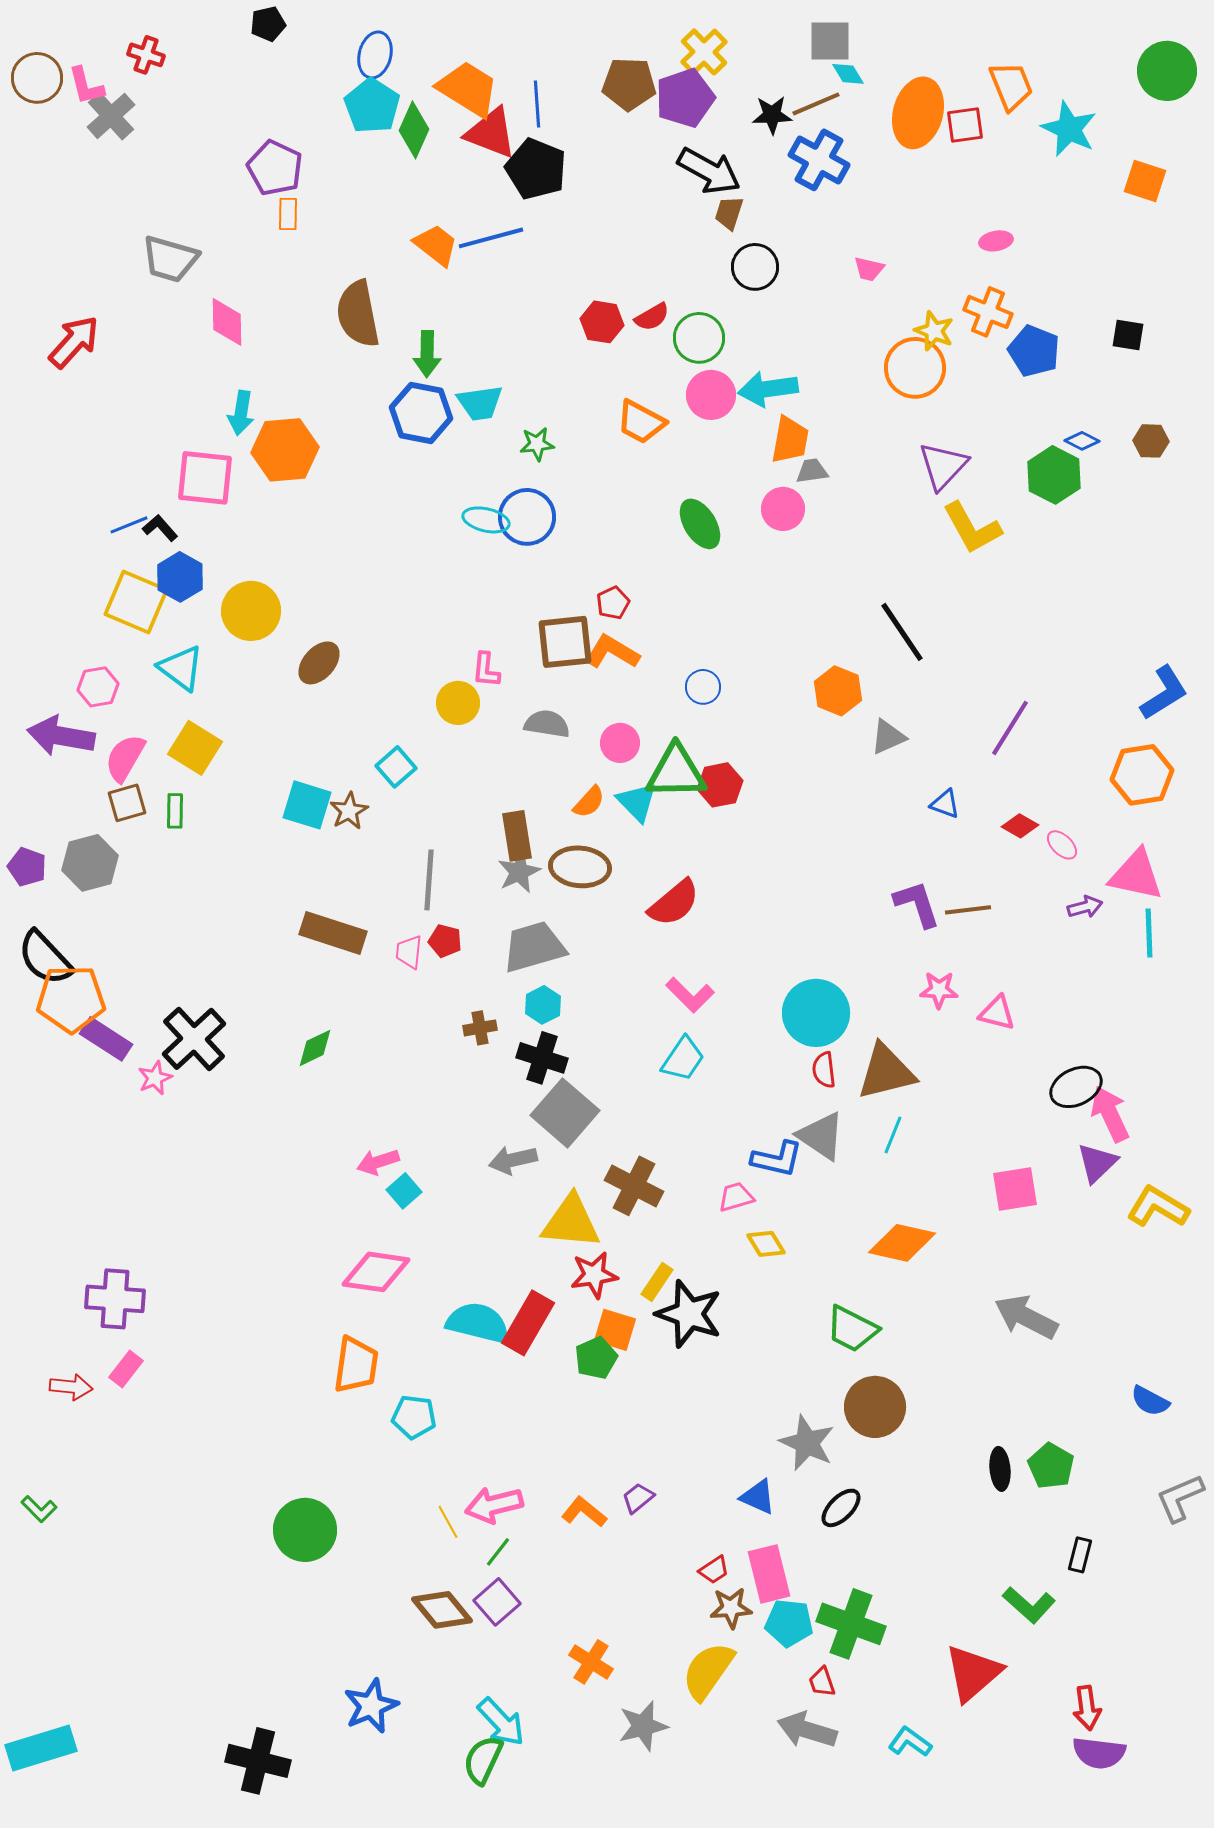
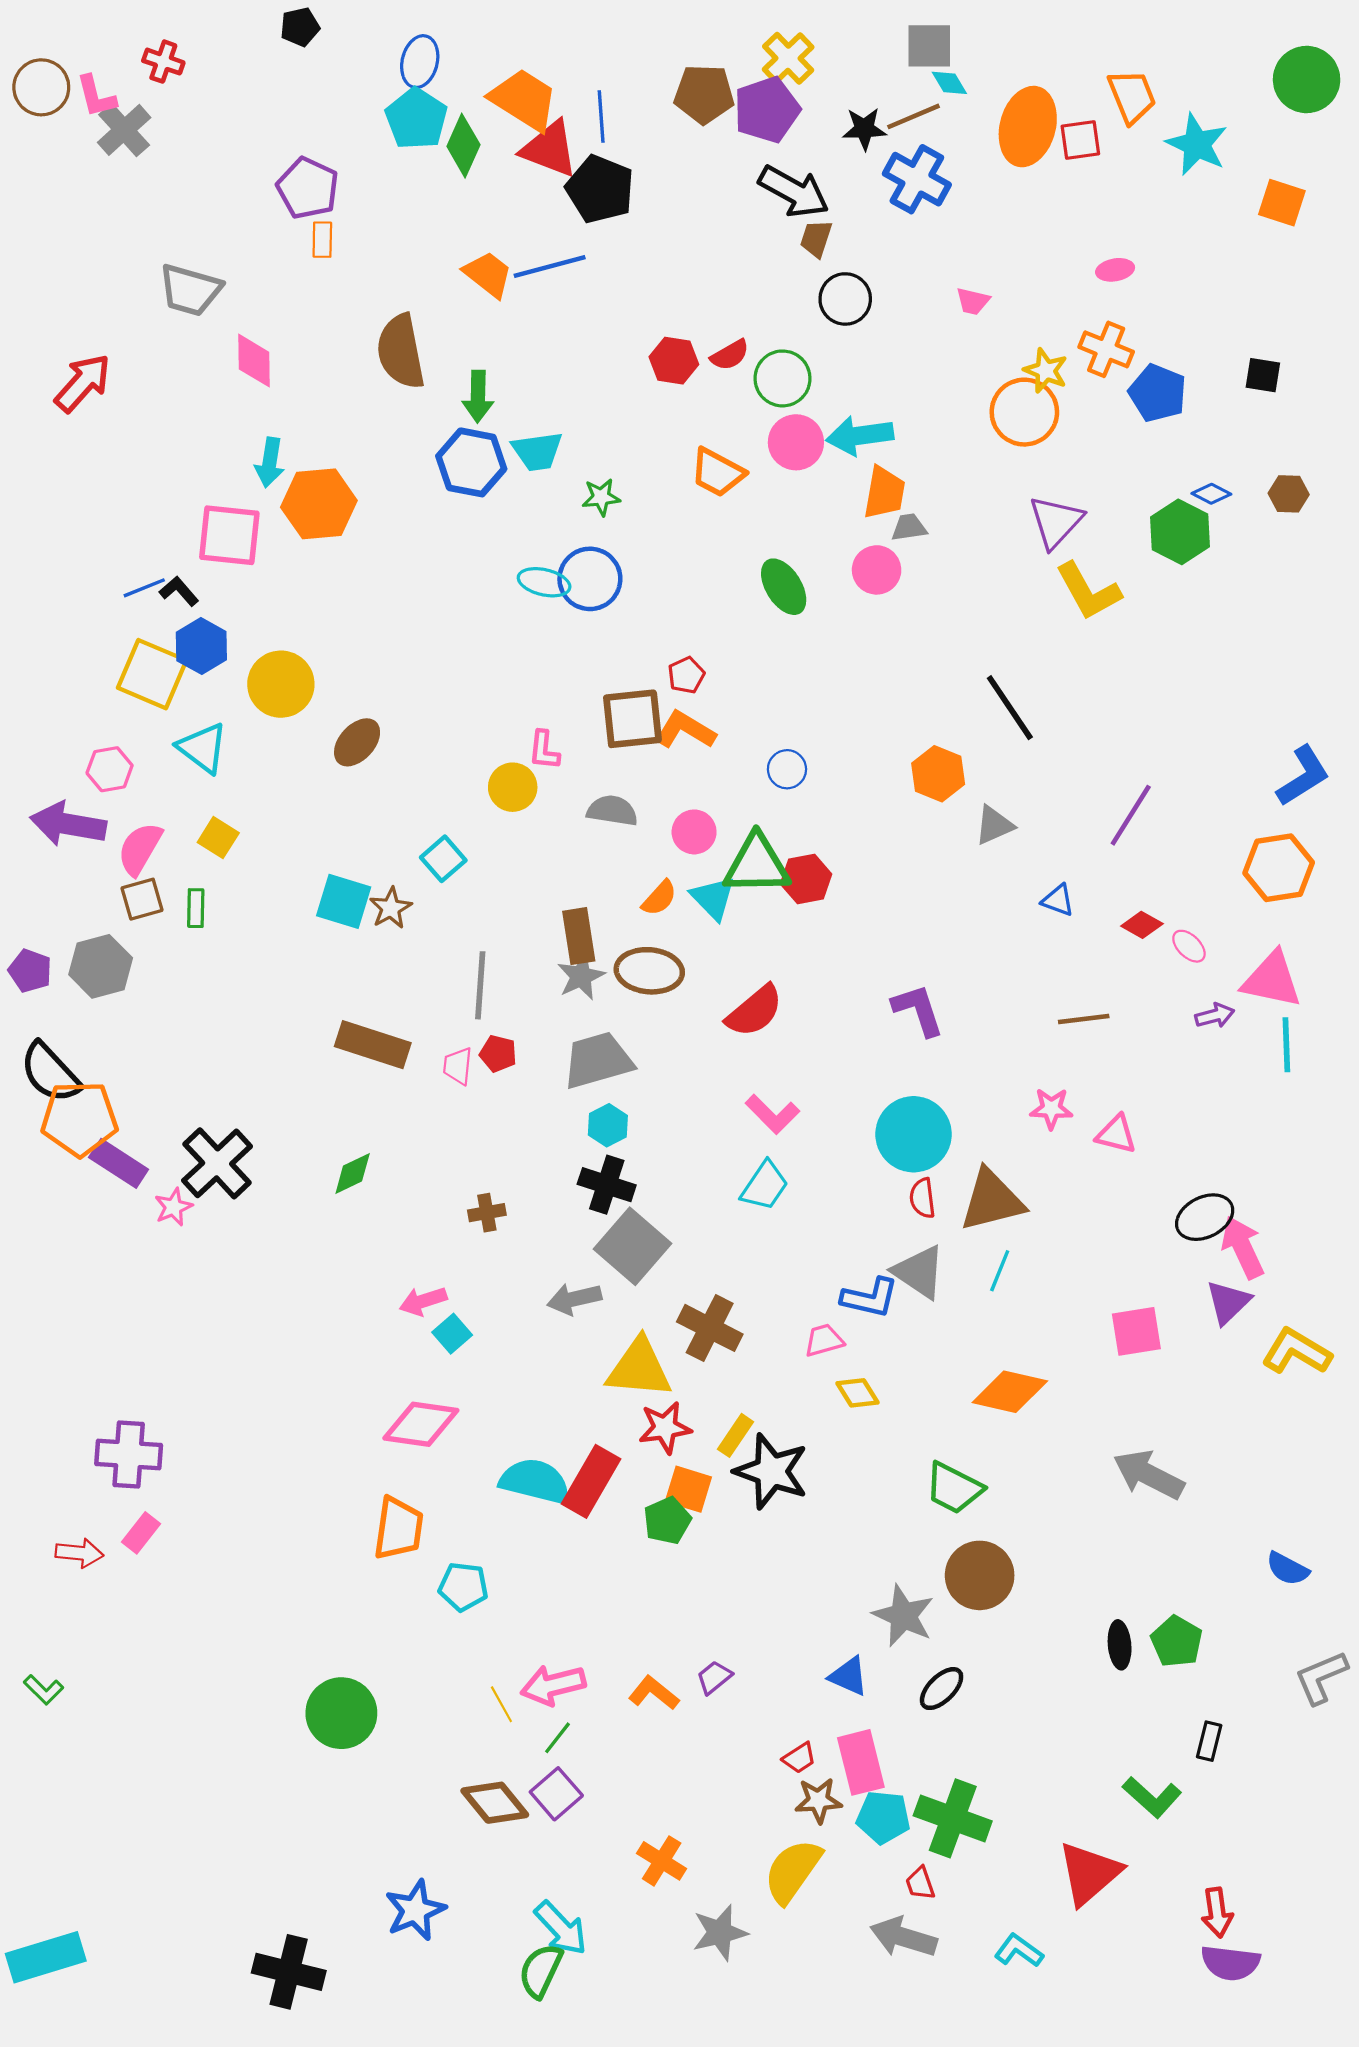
yellow square: (195, 748) -> (218, 838), size x0.7
purple L-shape: (917, 904) -> (918, 1010), moved
brown cross: (480, 1028) -> (487, 1213), moved

